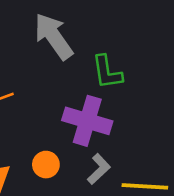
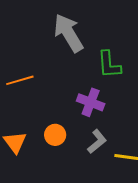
purple cross: (87, 121) -> (91, 102), size x0.7

